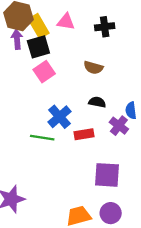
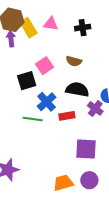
black square: (38, 47) -> (27, 81), moved
pink square: (44, 72) -> (45, 66), moved
black semicircle: (97, 102) -> (77, 89), size x1.6

